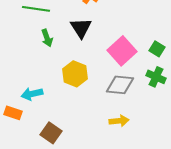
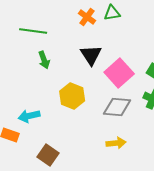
black triangle: (81, 28) -> (91, 55), moved

